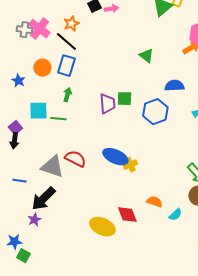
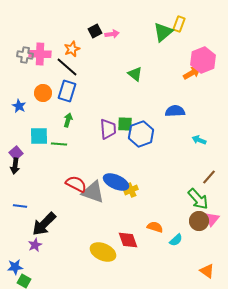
pink cross: (39, 29) -> (40, 54), turned -35
green triangle: (146, 56) -> (135, 74), moved
blue hexagon: (155, 112) -> (141, 134), moved
gray triangle: (52, 167) -> (93, 192), moved

